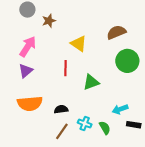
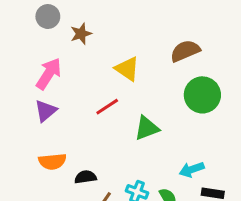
red line: (66, 68) -> (107, 107), turned 56
orange semicircle: (30, 104) -> (52, 161), size x0.7
black semicircle: (61, 109) -> (85, 177), moved

